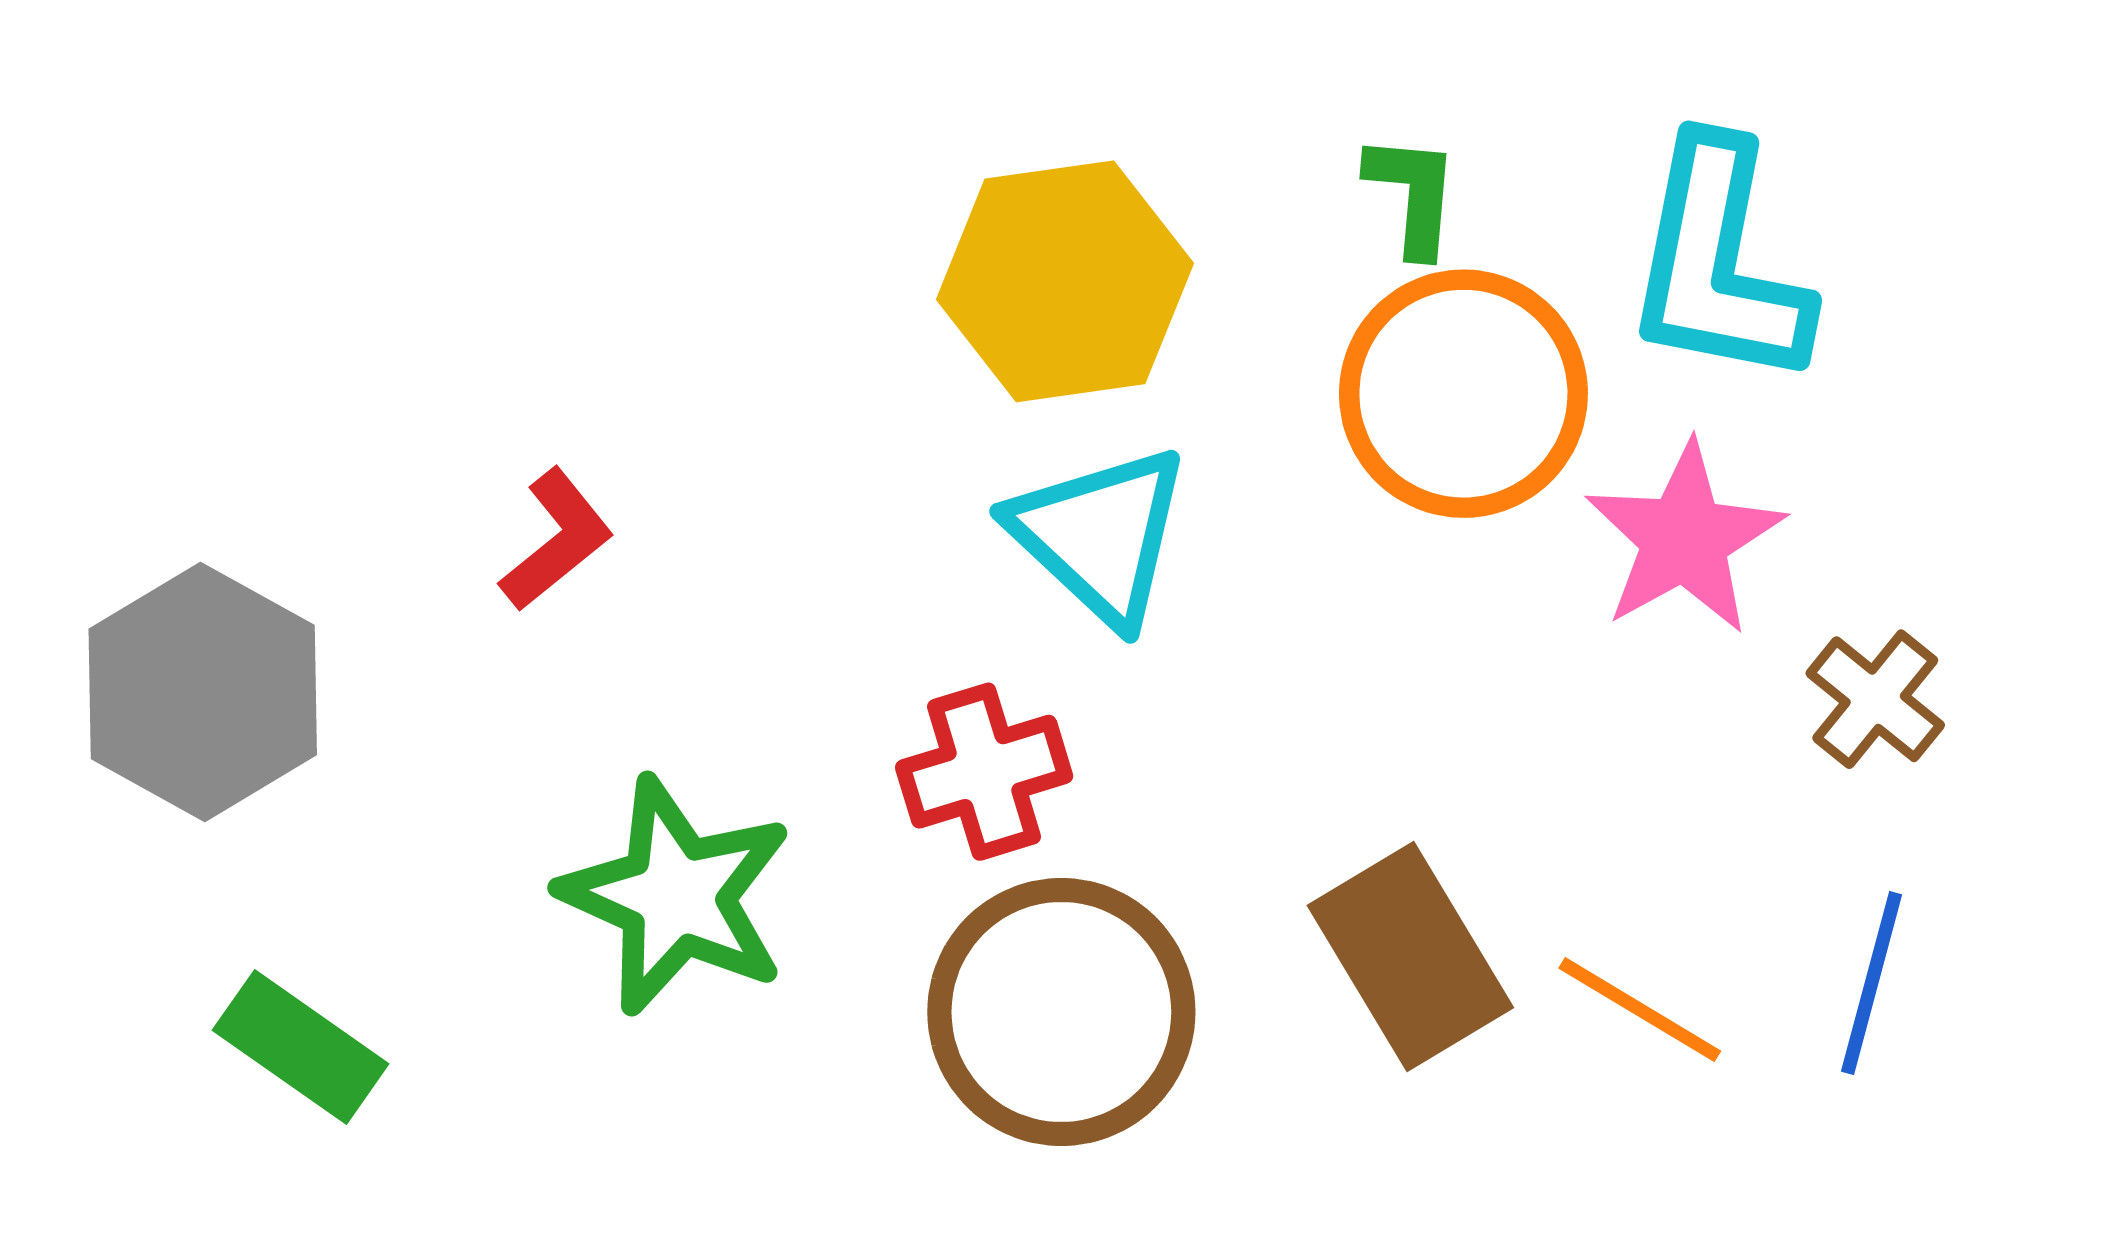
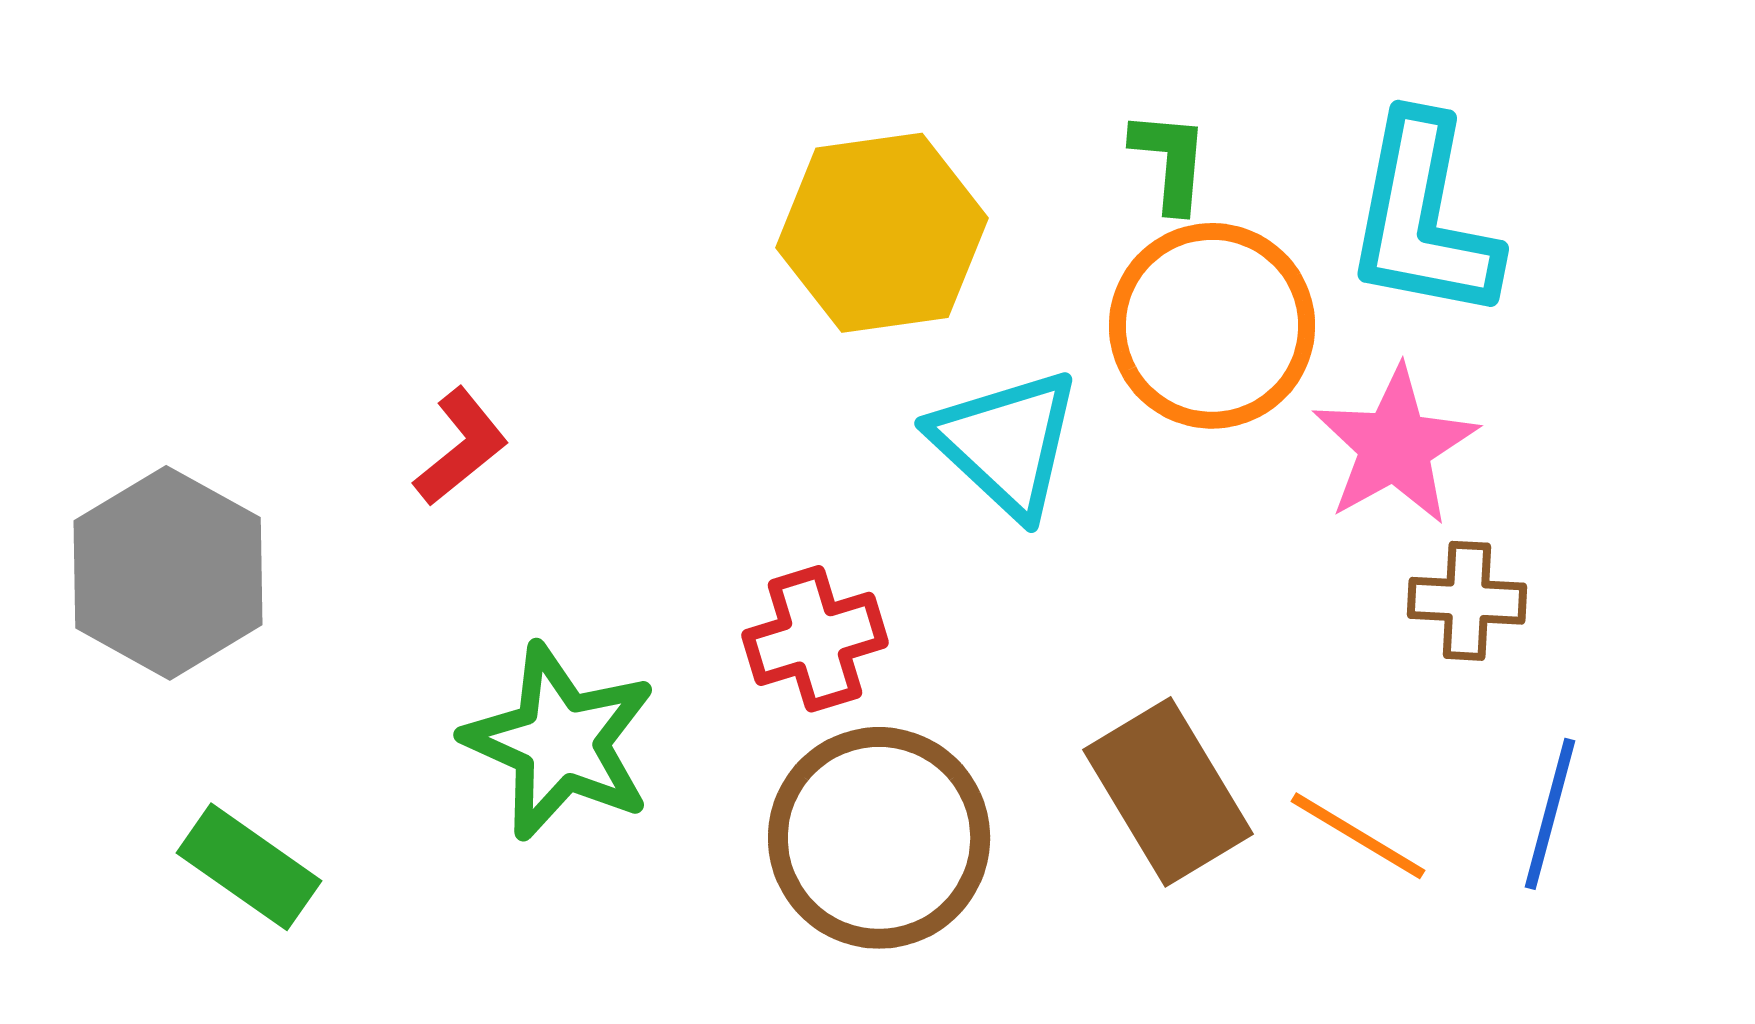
cyan triangle: (1100, 535) -> (1006, 443), moved
brown cross: (1875, 699) -> (1467, 601), moved, turned -36

